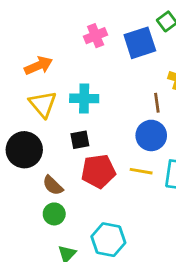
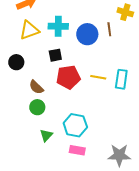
yellow triangle: (43, 104) -> (29, 30), turned 50
blue circle: (151, 135) -> (87, 34), moved
black circle: (24, 150) -> (16, 62), size x0.6

